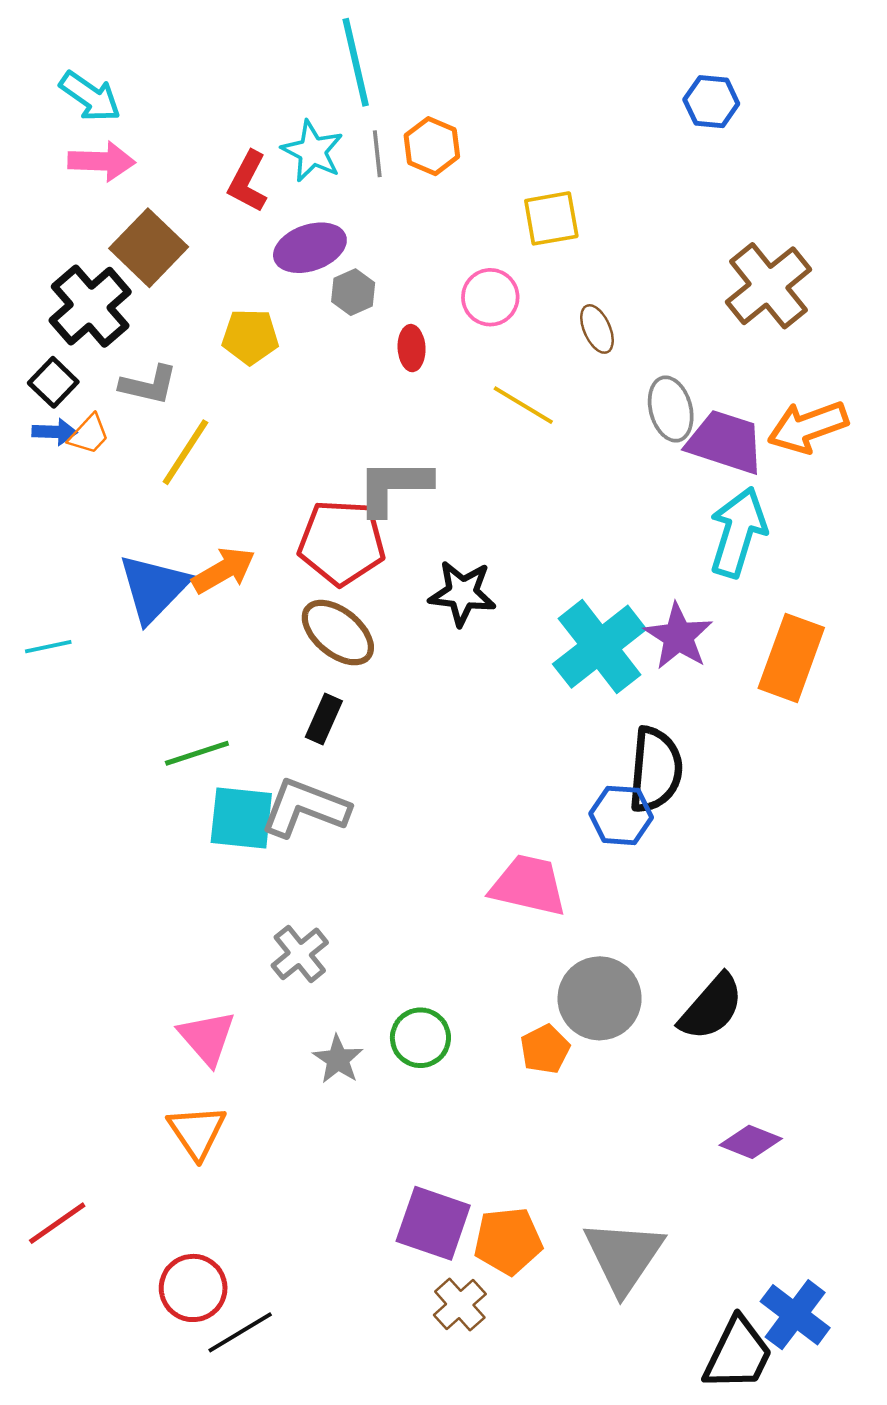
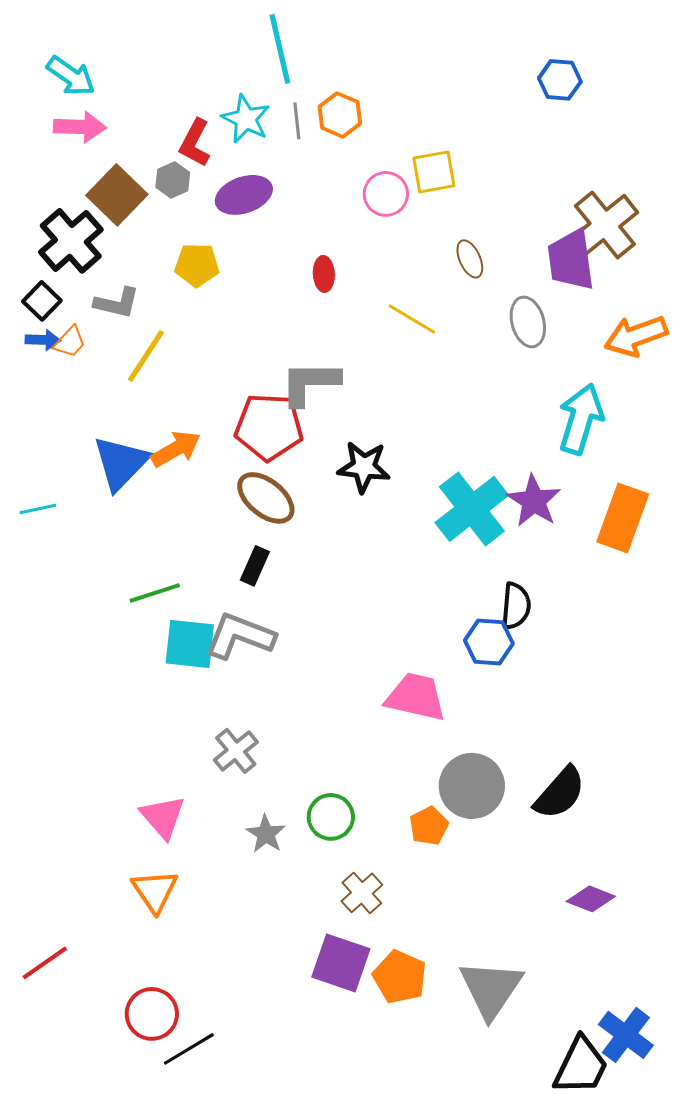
gray hexagon: (353, 292) -> (173, 180), moved
pink circle: (490, 297) -> (386, 194), moved
purple trapezoid: (725, 442) -> (571, 260), moved, turned -116
black semicircle: (655, 770) -> (516, 606), size x0.7
orange pentagon: (508, 1241) -> (400, 977), turned 30
brown cross: (460, 1304) -> (362, 893), moved

